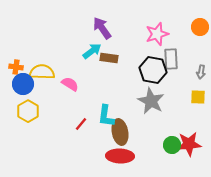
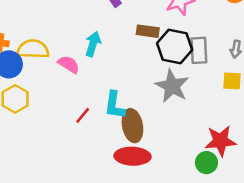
cyan arrow: (92, 51) -> (93, 44), moved, turned -36
brown rectangle: (109, 58) -> (148, 31), moved
gray rectangle: (171, 59) -> (199, 50), moved
green circle: (172, 145) -> (206, 163), moved

